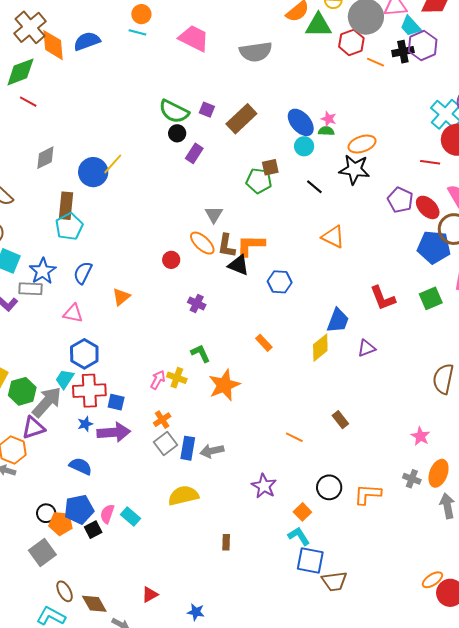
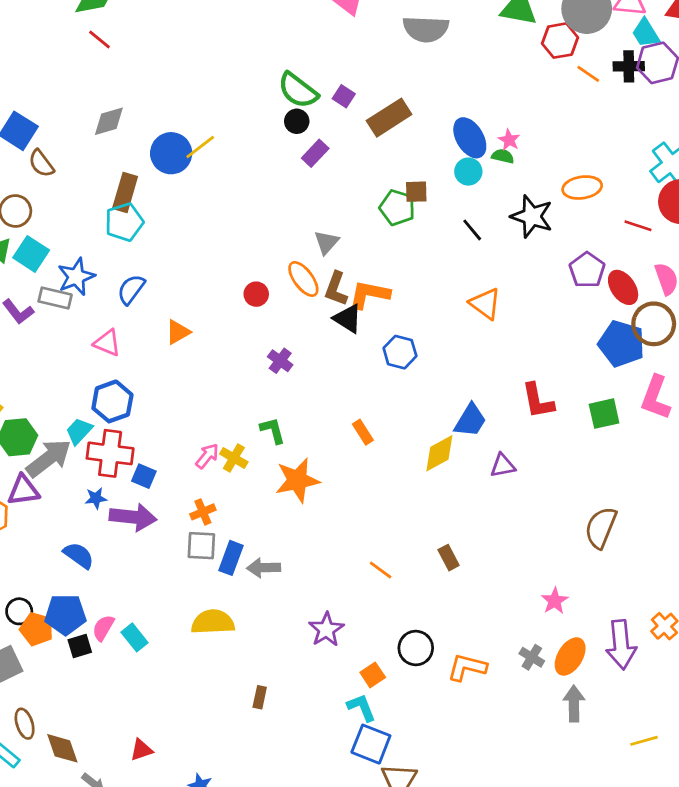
orange ellipse: (362, 144) -> (582, 188), moved
gray square: (165, 443) -> (201, 546), turned 30

